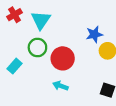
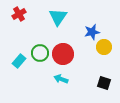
cyan triangle: (41, 20) -> (58, 17), moved
green circle: (37, 47) -> (40, 53), moved

